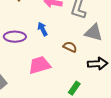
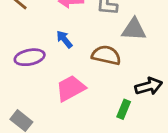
brown semicircle: (70, 47) -> (106, 55), size x1.5
black arrow: (98, 64) -> (149, 86), moved

